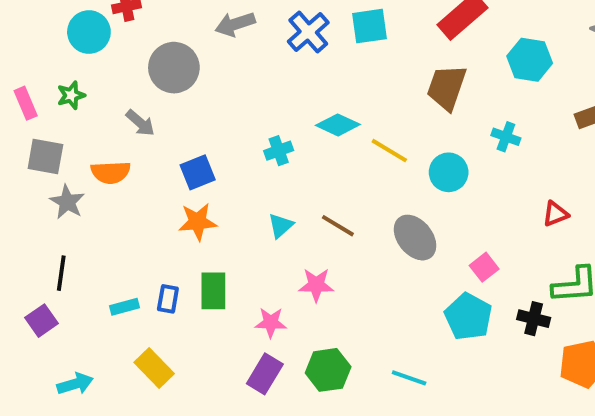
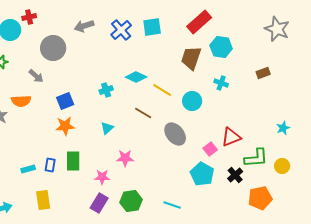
cyan hexagon: (530, 60) -> (221, 47), moved
red triangle: (555, 214) -> (231, 137), moved, size x1.5
brown line: (338, 226) -> (143, 113), moved
black cross: (534, 319) -> (235, 175), turned 35
yellow rectangle: (154, 368) -> (43, 200), turned 36

